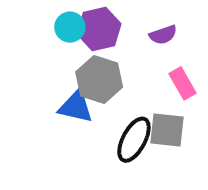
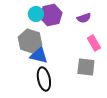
gray hexagon: (99, 79) -> (30, 41), moved
black ellipse: (134, 140) -> (44, 79), moved, turned -40

